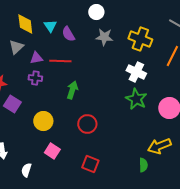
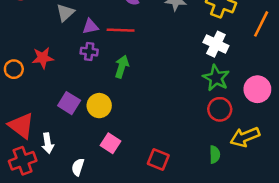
green arrow: (72, 90) -> (122, 67), moved
purple square: (12, 104) -> (69, 103), moved
red circle: (87, 124) -> (220, 109), moved
green semicircle: (143, 165) -> (215, 155), moved

